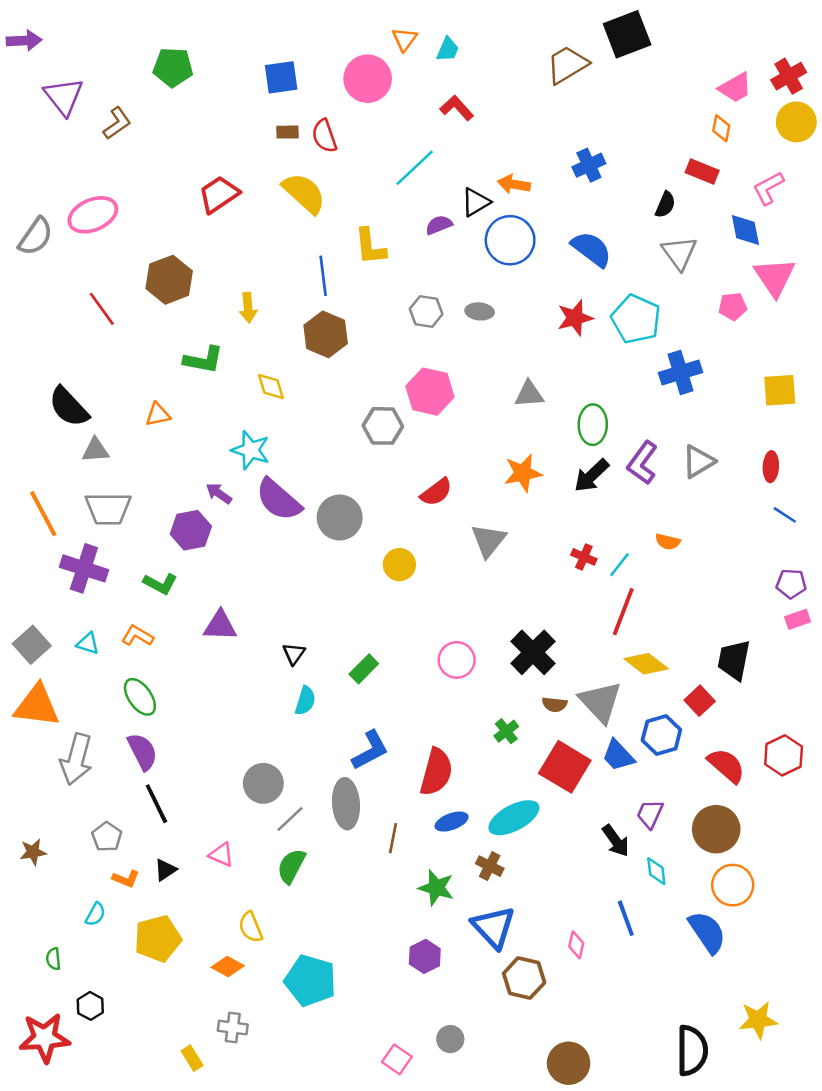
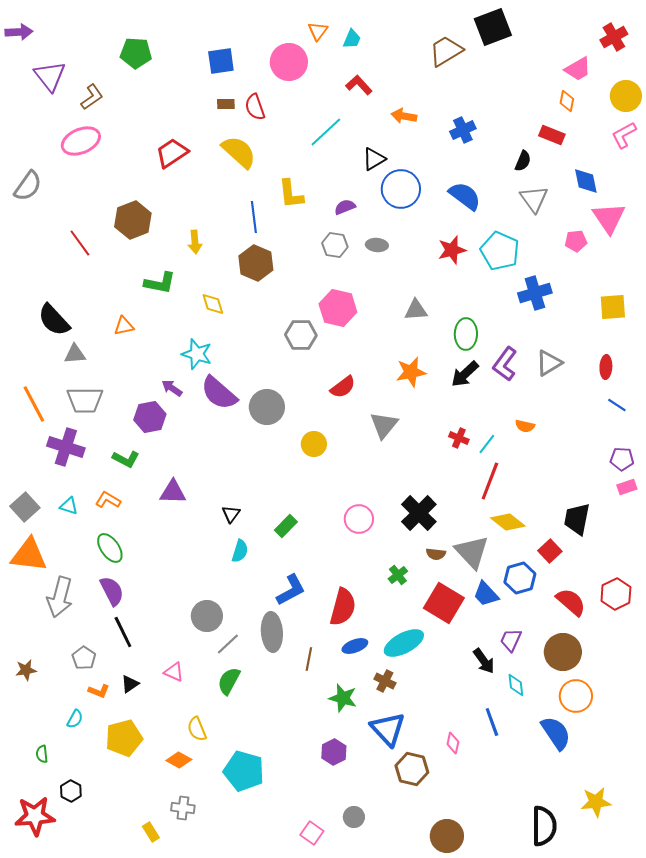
red cross: (789, 76) -> (614, 37), moved
orange arrow: (514, 184) -> (404, 116), moved
pink L-shape: (768, 188) -> (624, 135), moved
pink ellipse: (93, 215) -> (81, 141), moved
purple semicircle: (439, 225) -> (345, 207), moved

